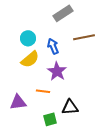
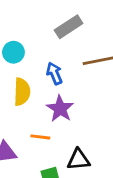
cyan circle: (28, 38) -> (13, 52), moved
yellow semicircle: (30, 59) -> (22, 92), turned -48

